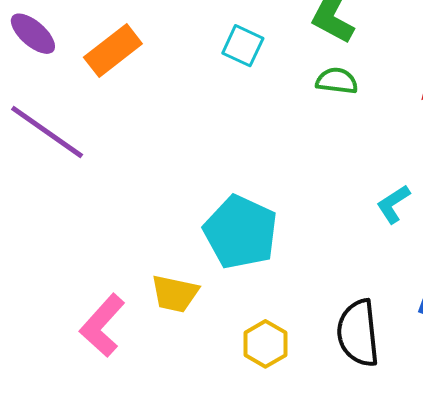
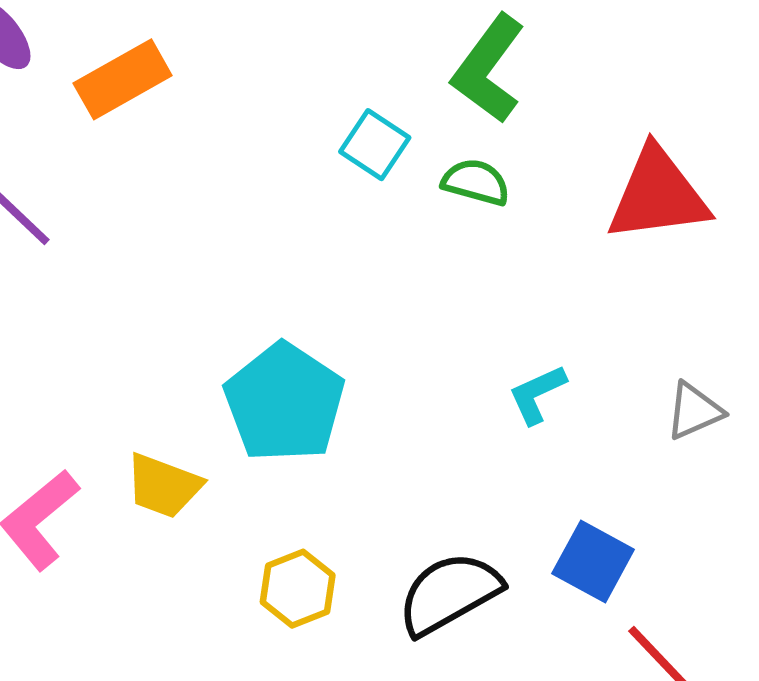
cyan square: (243, 46) -> (375, 145), moved
black semicircle: (358, 333) -> (449, 593), turned 58

